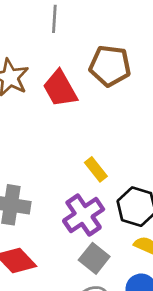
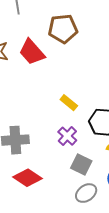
purple cross: (84, 215) -> (67, 136), size x0.7

